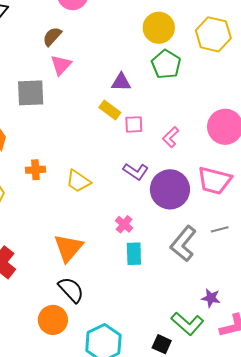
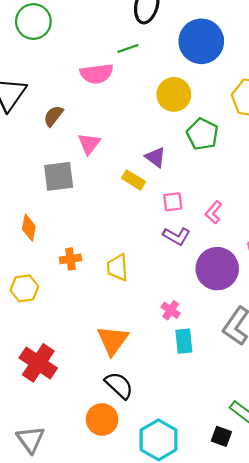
yellow circle: (159, 28) -> (174, 94), moved
brown semicircle: (52, 36) -> (53, 116), moved
purple triangle: (121, 82) -> (155, 157), turned 40
yellow rectangle: (110, 110) -> (134, 180), moved
purple L-shape: (136, 171) -> (177, 236), moved
yellow trapezoid: (78, 181) -> (118, 268), turned 56

